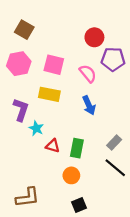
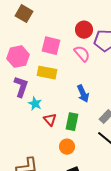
red circle: (94, 37) -> (84, 30), moved
pink hexagon: (19, 64) -> (18, 57), moved
blue arrow: (89, 105) -> (83, 94), moved
red triangle: (53, 146) -> (50, 120), turned 32

